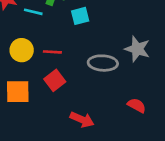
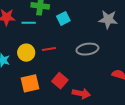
gray star: (137, 49) -> (108, 20), moved
red square: (55, 80) -> (60, 81), moved

